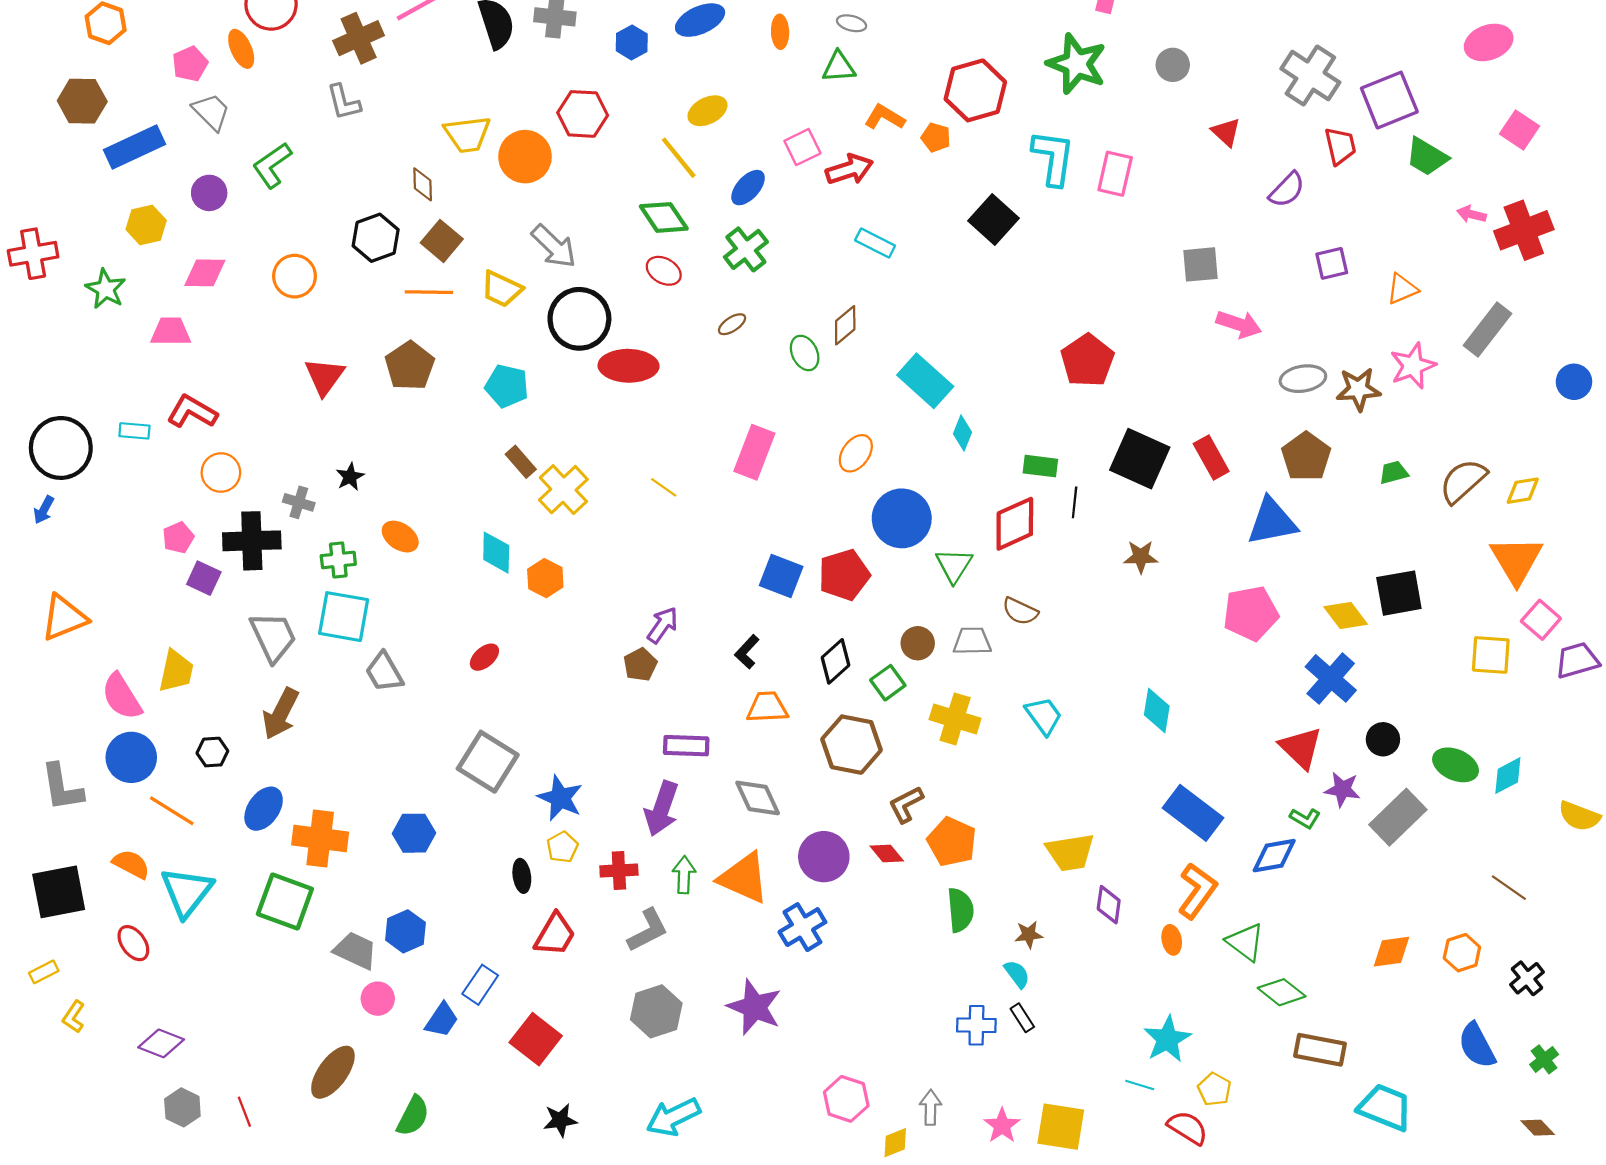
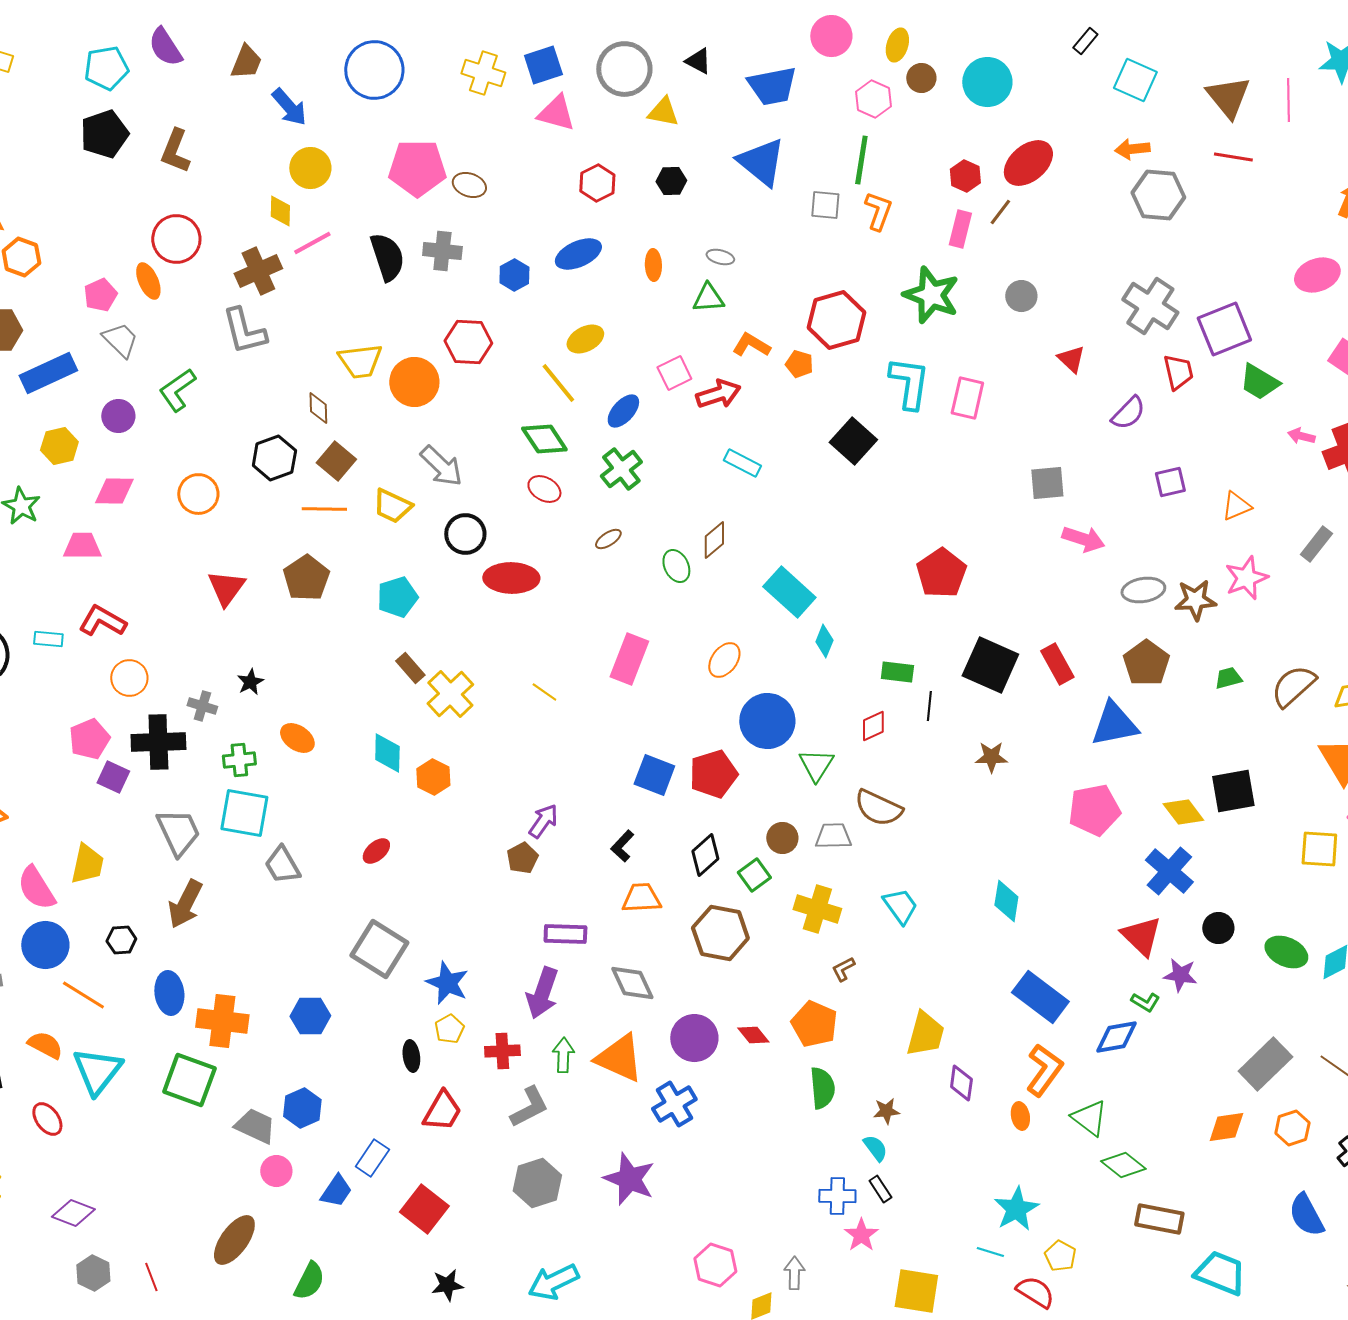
gray L-shape: (344, 102) -> (244, 331), size x1.4
black circle: (579, 319) -> (465, 534), size x0.7
gray rectangle: (1488, 330) -> (1316, 544), size x0.7
cyan pentagon: (507, 386) -> (397, 597), turned -30
red diamond: (1015, 524) -> (873, 726), size x0.6
pink pentagon: (178, 538) -> (89, 739), size x1.4
brown semicircle: (1020, 611) -> (878, 808), size x1.4
brown L-shape: (906, 804) -> (843, 969), moved, size x0.7
blue ellipse: (264, 809) -> (169, 993), turned -42
gray rectangle: (1398, 817) -> (1265, 1064), moved
yellow trapezoid: (1070, 852) -> (925, 1034), turned -66
pink star: (1002, 1126) -> (861, 1235), moved

